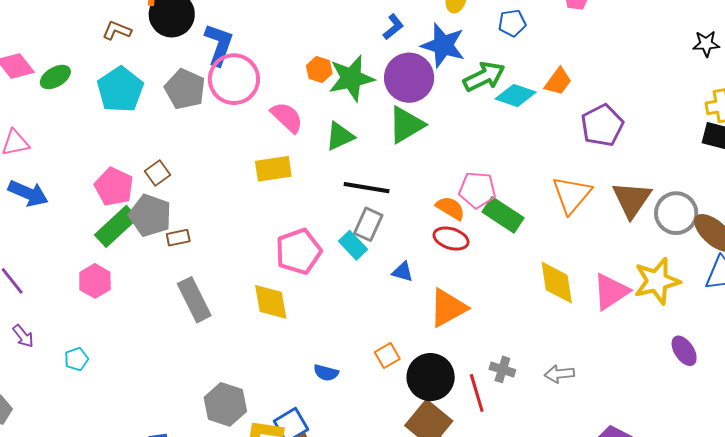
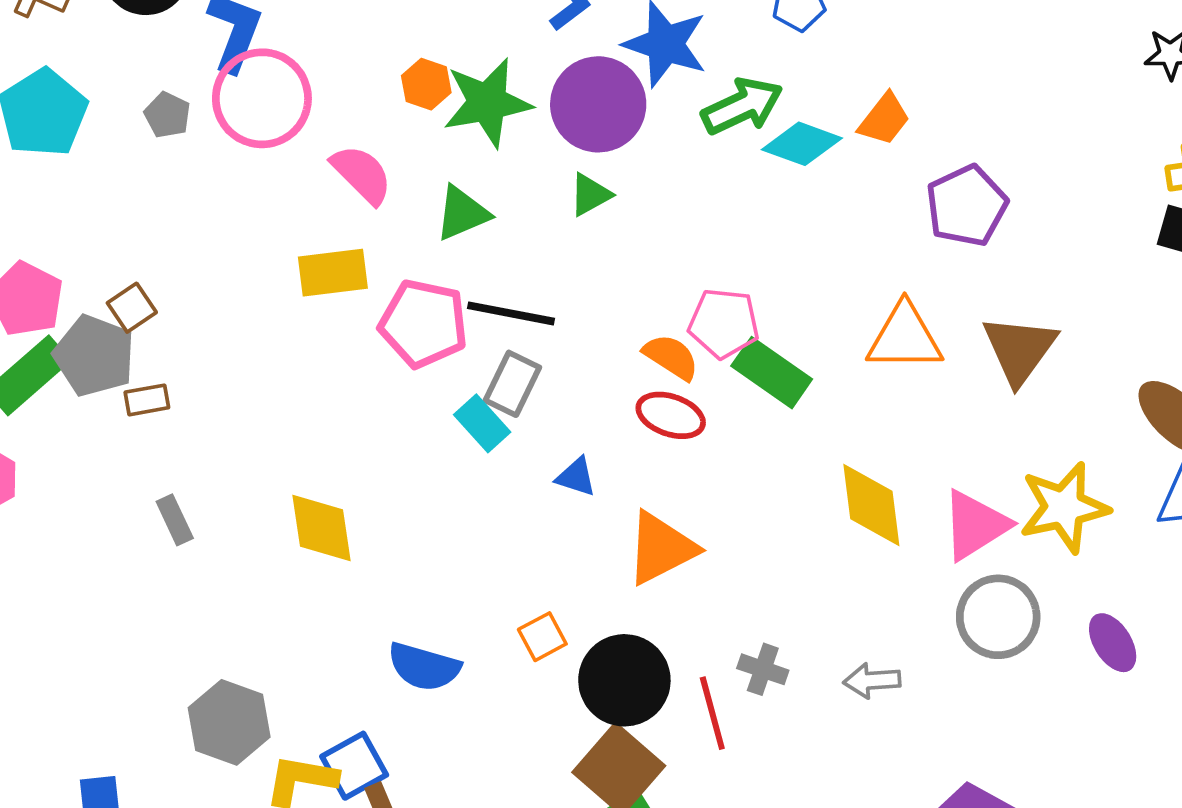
gray pentagon: (185, 89) -> (167, 115), size x0.6
green triangle: (406, 125) -> (590, 195), size x0.6
brown square: (157, 173) -> (132, 308), moved
orange triangle: (572, 195) -> (905, 337), turned 48
gray circle: (676, 213) -> (998, 617), moved
pink pentagon: (298, 251) -> (423, 323), moved, turned 30
gray rectangle: (194, 300) -> (175, 520), size x0.6
blue semicircle: (326, 373) -> (424, 667), size x1.5

